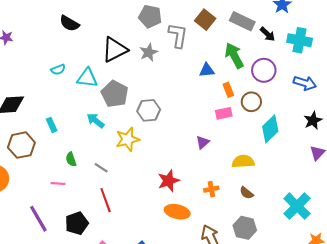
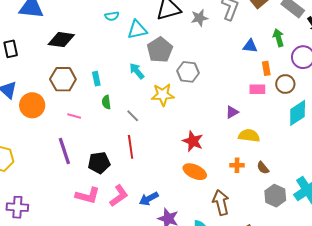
green arrow: (234, 56) -> (278, 38), size x0.7
cyan triangle: (87, 78) -> (137, 30), turned -30
cyan rectangle: (52, 125) -> (96, 79), moved
yellow semicircle: (243, 161) -> (249, 136), moved
red star: (169, 181) -> (193, 141), turned 30
pink line: (58, 184) -> (74, 116), moved
orange cross: (211, 189) -> (237, 165), moved
gray hexagon: (245, 228) -> (275, 196), moved

